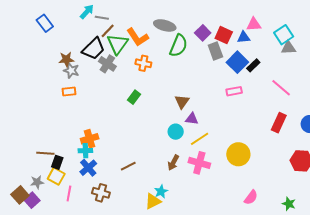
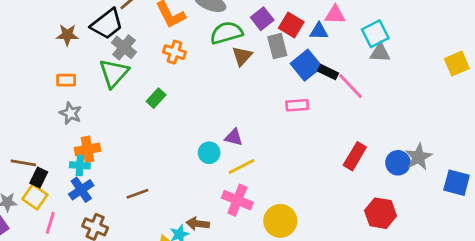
green triangle: (118, 44) -> (114, 73), moved
green semicircle: (179, 46) -> (226, 33), turned -135
black rectangle: (253, 65) -> (328, 72), turned 64
gray star: (71, 71) -> (71, 113), moved
pink line: (281, 88) -> (350, 86), moved
brown triangle: (182, 102) -> (242, 56), moved
yellow circle: (238, 154) -> (280, 221), moved
brown arrow: (173, 163) -> (198, 224), moved, turned 63

